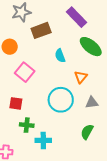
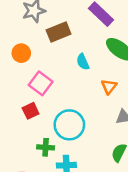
cyan circle: (61, 100) -> (69, 125), moved
red square: (16, 103) -> (31, 111), moved, turned -32

